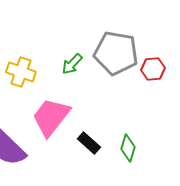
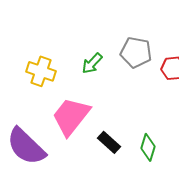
gray pentagon: (116, 53) -> (136, 52), size x0.7

